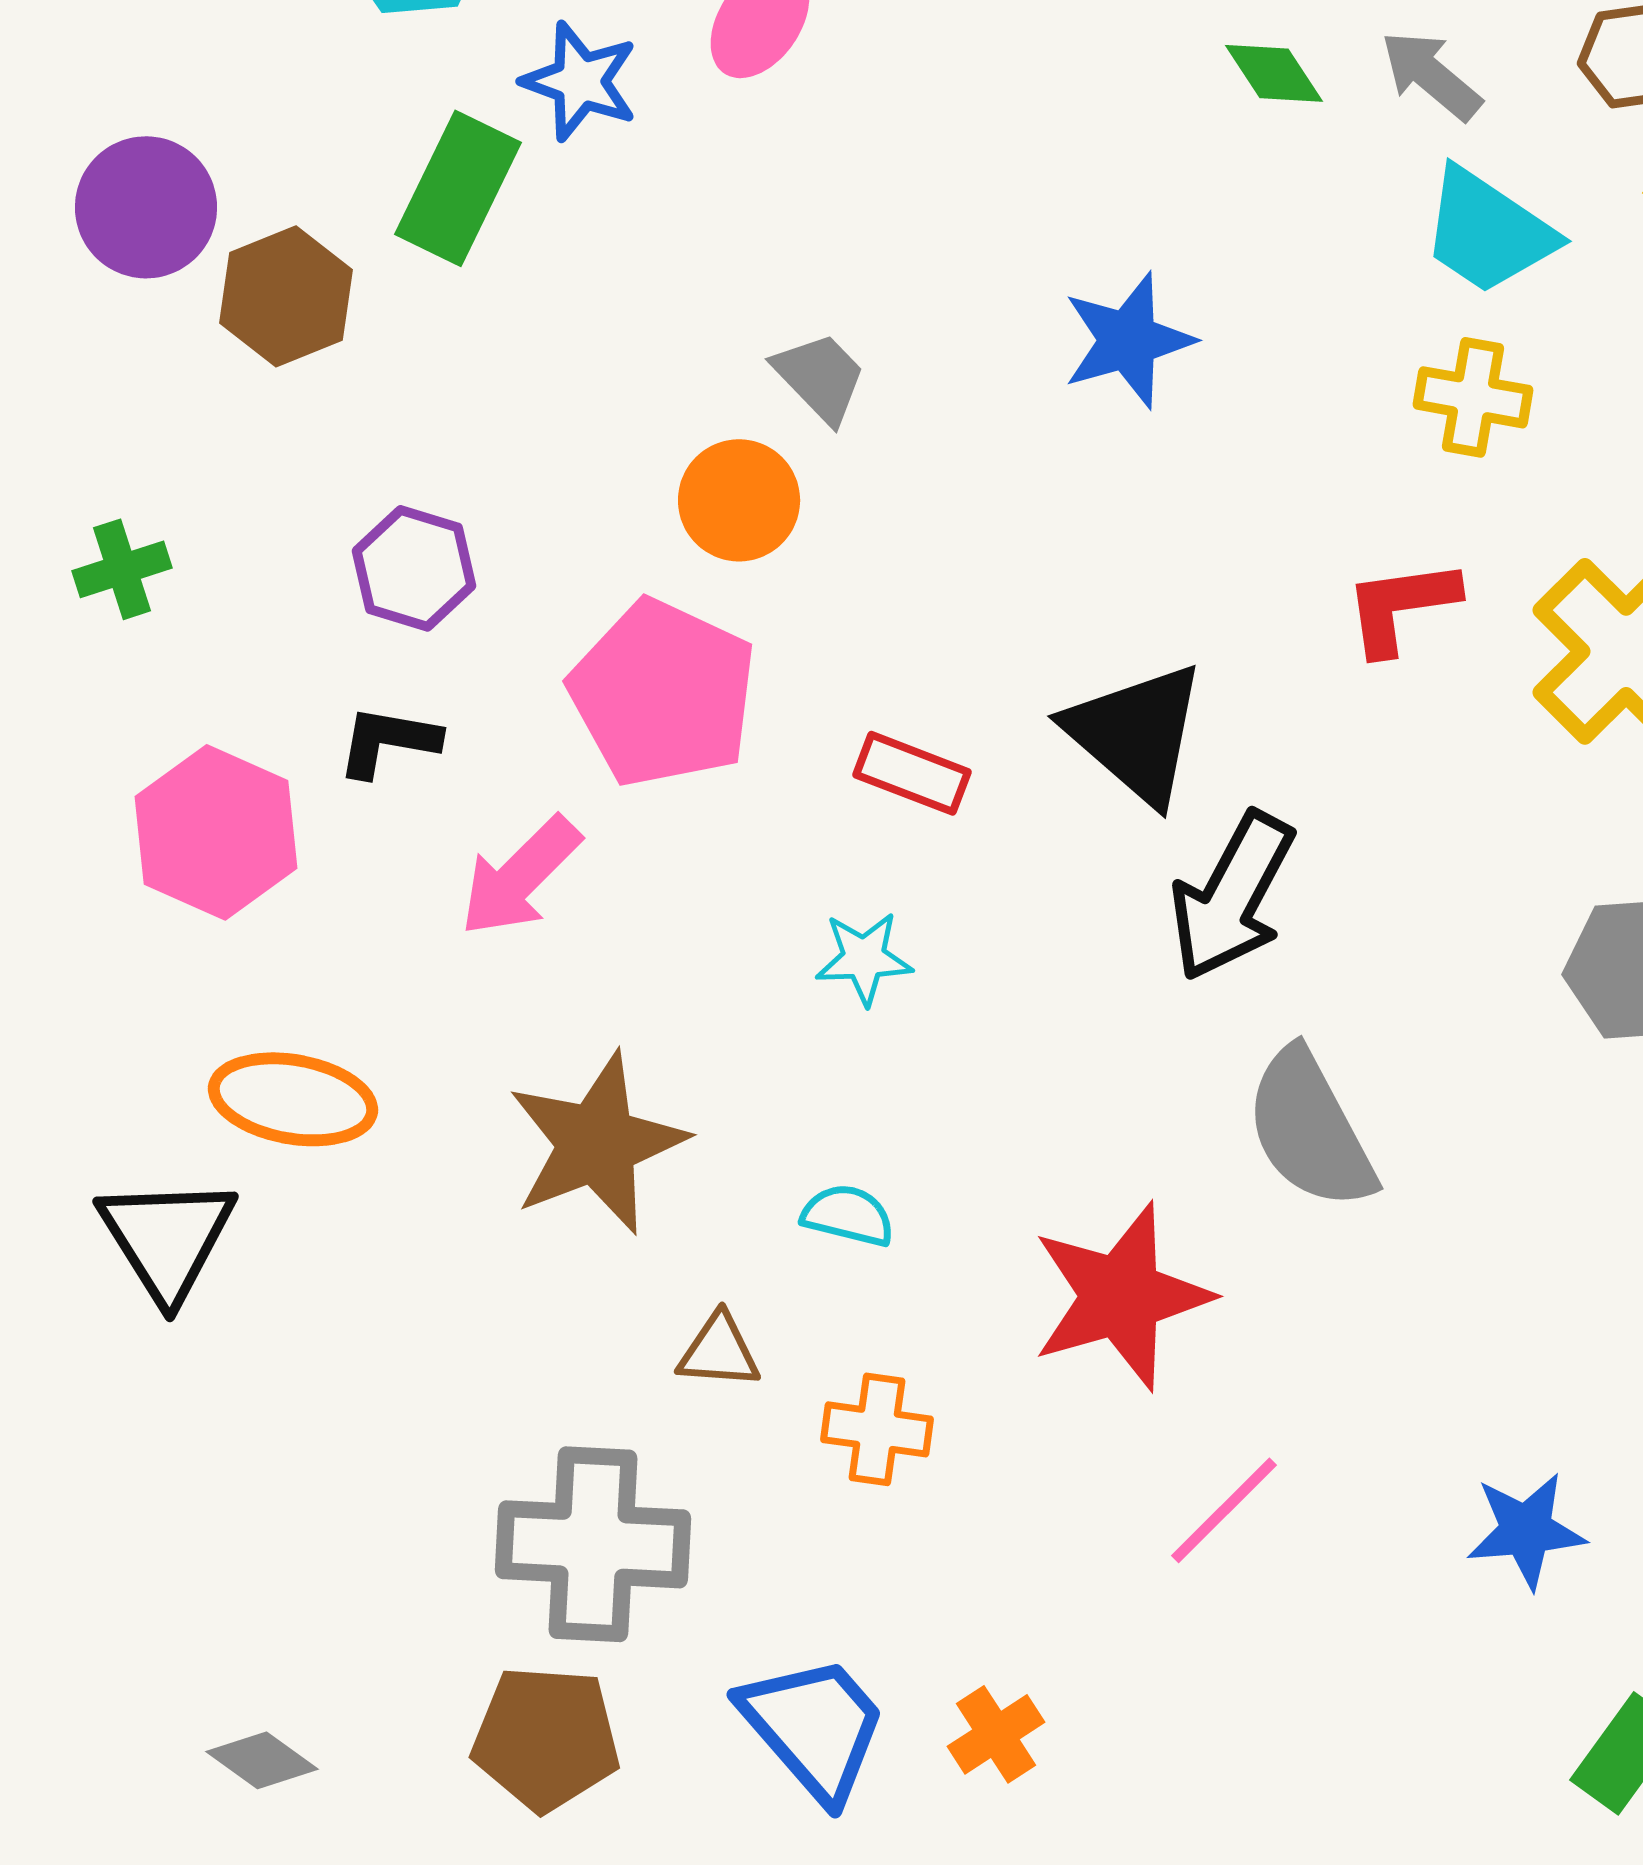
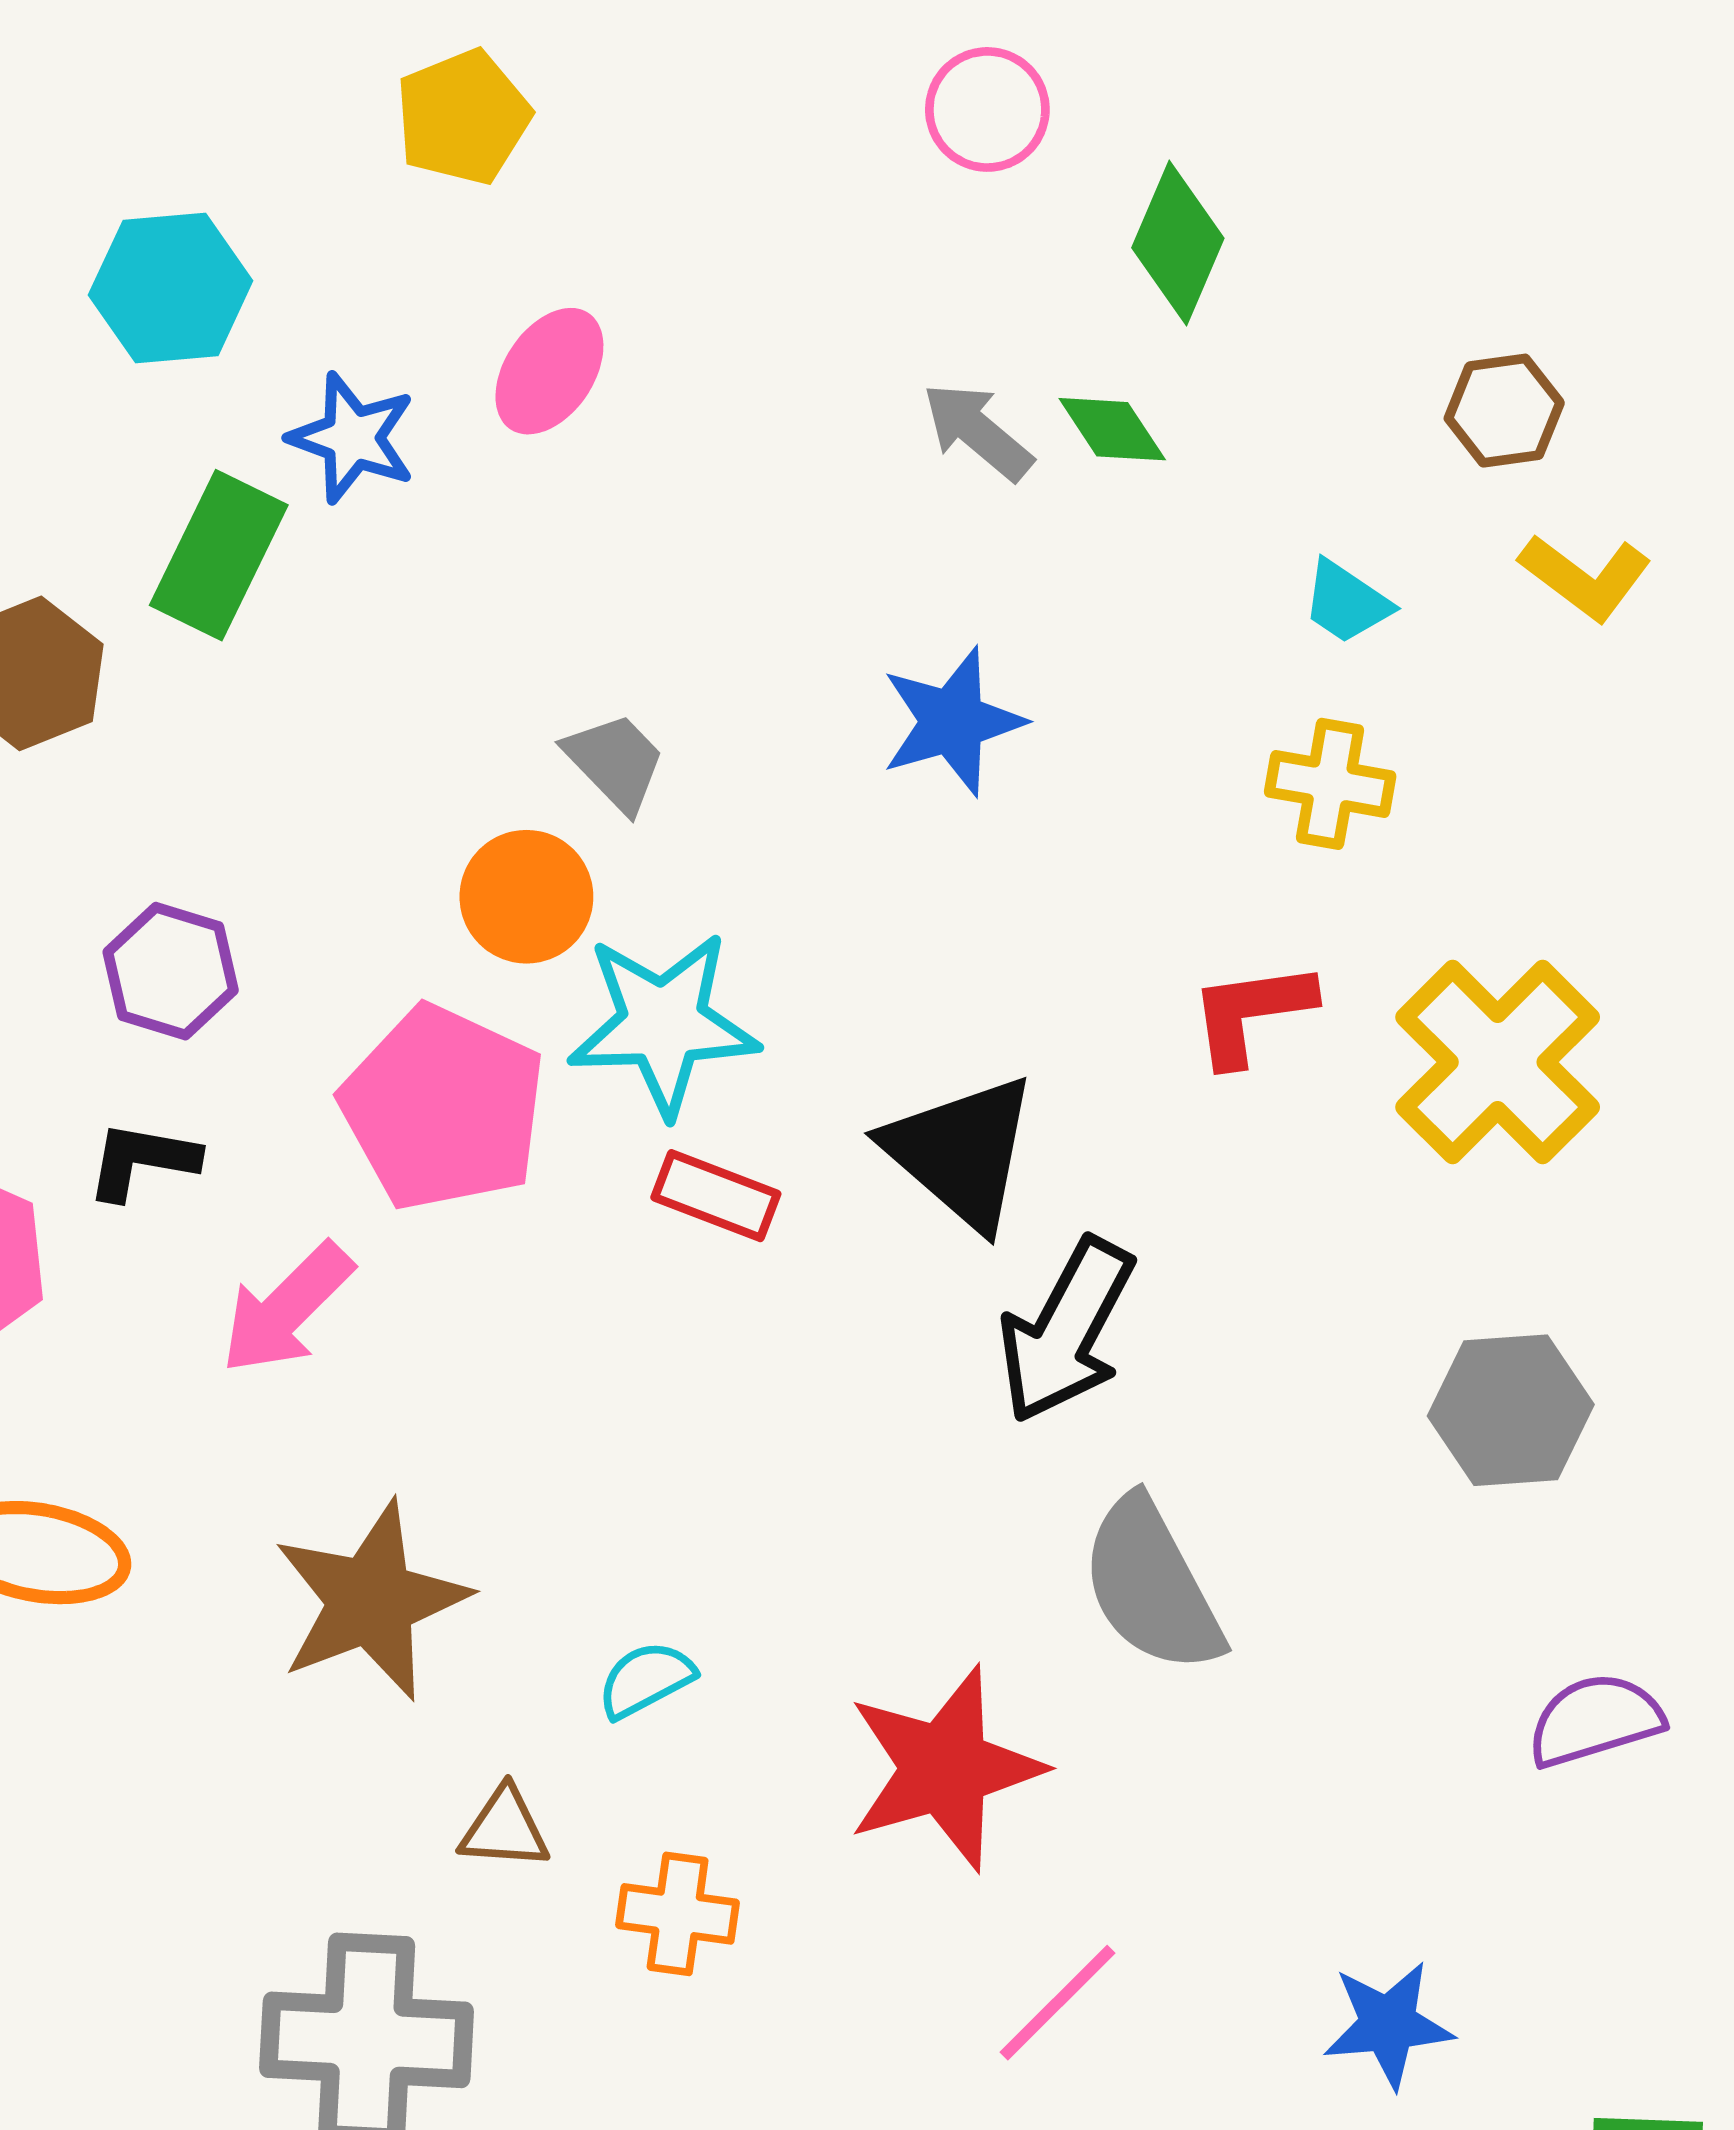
gray arrow: (1431, 75) -> (978, 431), moved
cyan trapezoid: (1488, 231) -> (1347, 602), size x0.6
cyan star: (864, 958) -> (663, 1024), moved, size x1.8
cyan semicircle: (848, 1215) -> (646, 1680), turned -42

